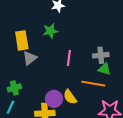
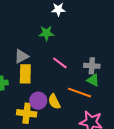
yellow rectangle: (22, 40) -> (25, 74), moved
pink line: (69, 58) -> (60, 63), turned -70

